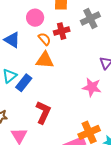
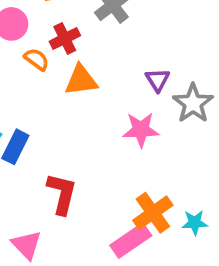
orange triangle: (45, 60) -> (81, 80), moved

